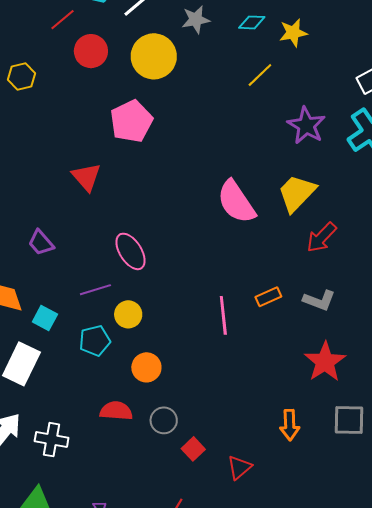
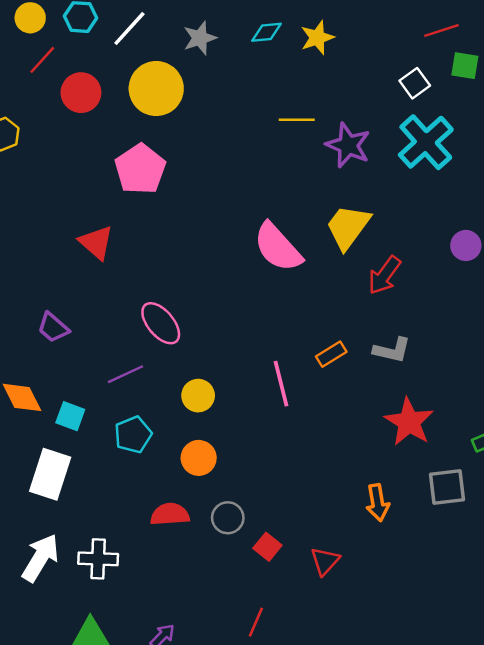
yellow line: (260, 75) -> (297, 120), moved, turned 52
yellow circle: (128, 314) -> (198, 396), moved

